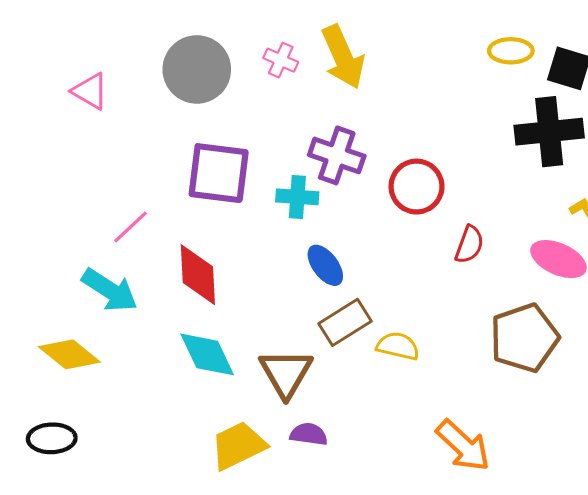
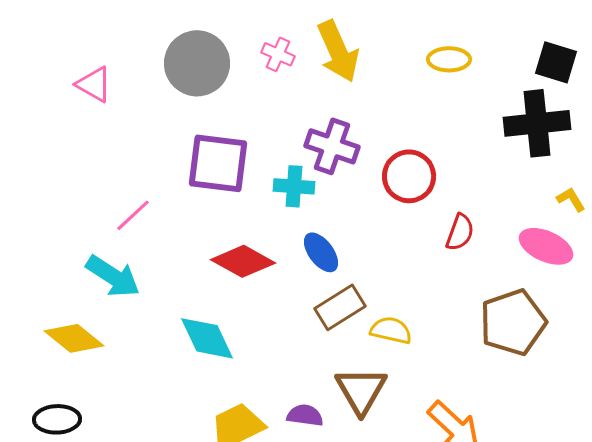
yellow ellipse: (511, 51) -> (449, 59), moved
red diamond: (198, 275) -> (243, 261), moved, turned -58
brown triangle: (286, 373) -> (361, 390), moved

